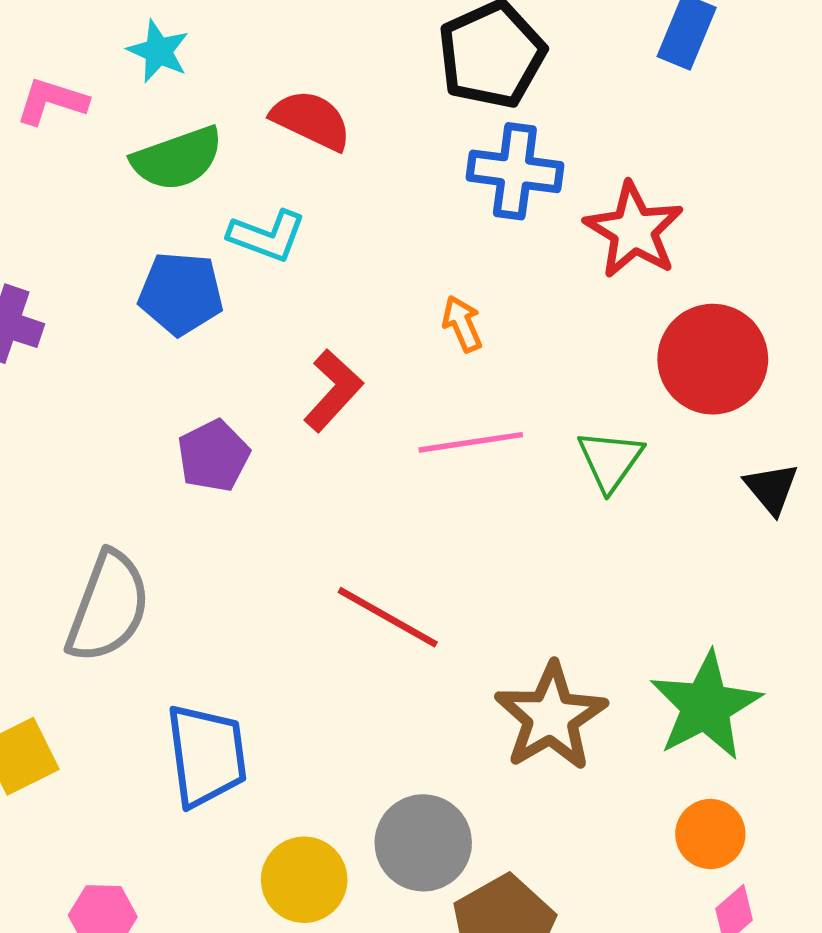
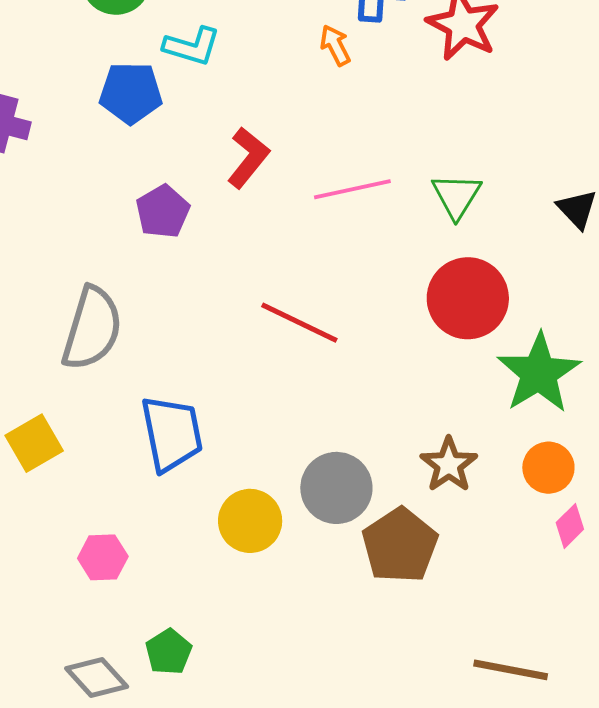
orange arrow: (462, 324) -> (335, 45), moved
red circle: (713, 359) -> (468, 298), moved
brown star: (551, 717) -> (449, 465), moved, size x0.7

